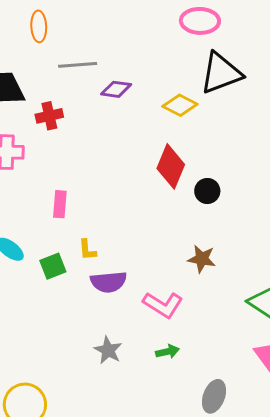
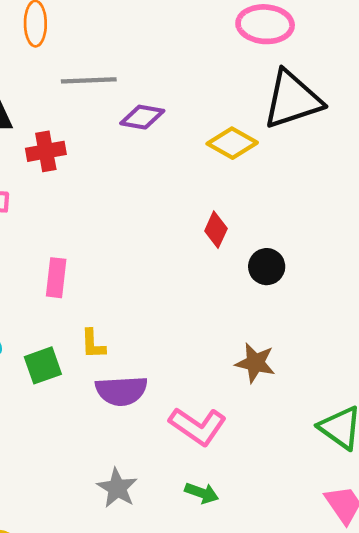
red diamond: (171, 166) -> (216, 230), size x0.6
green arrow: (168, 352) -> (202, 493), turned 30

